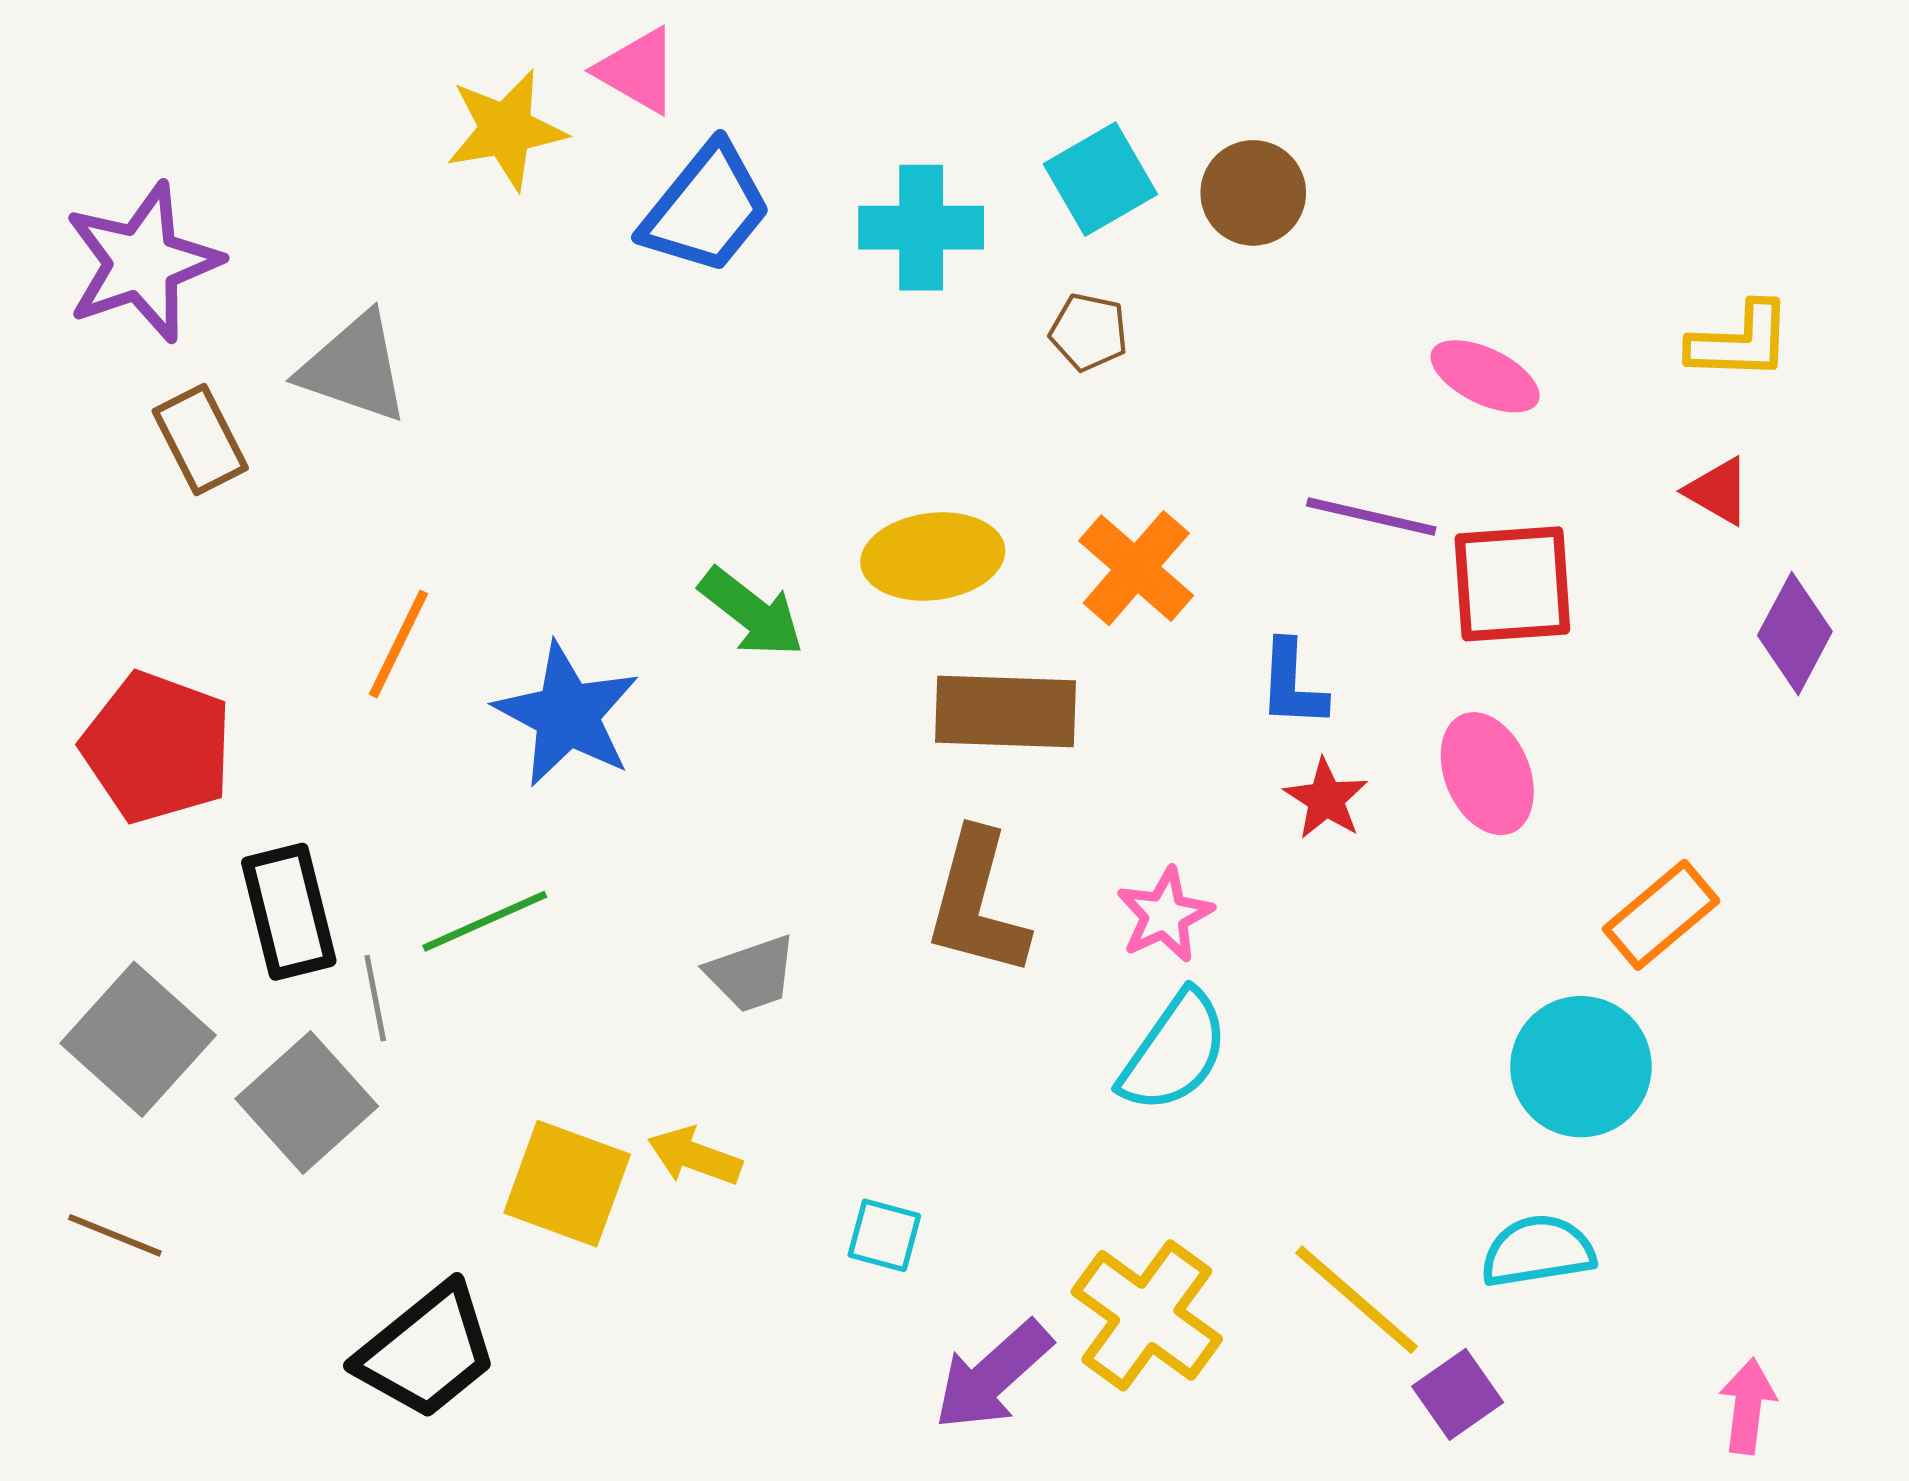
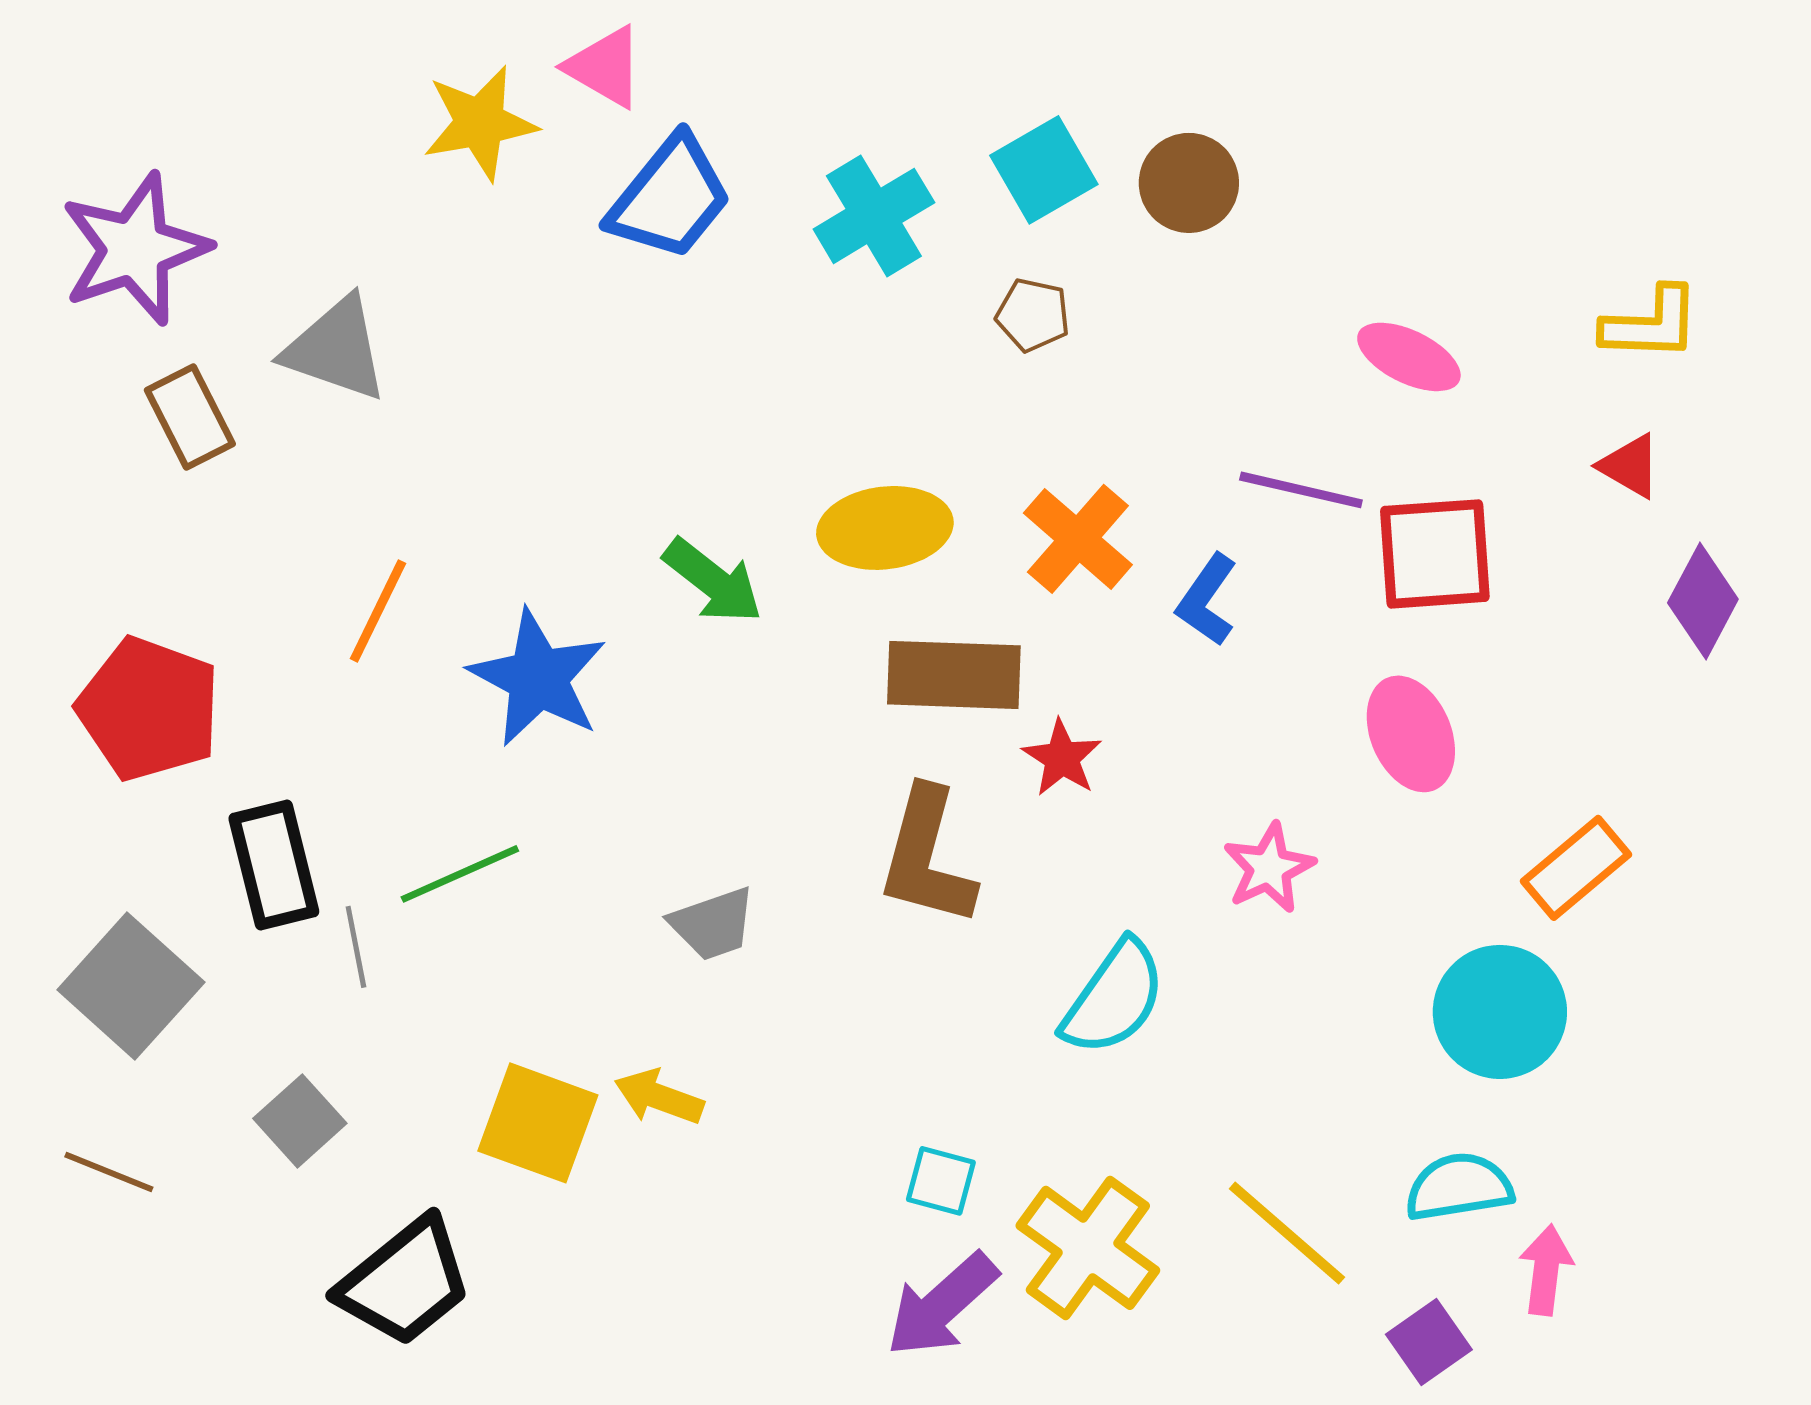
cyan cross: (921, 228) -> (874, 216), turned -31
blue L-shape: (1292, 684) -> (1207, 600), moved, turned 32
red star: (1326, 799) -> (1062, 758), moved
pink star: (1165, 915) -> (1269, 868), moved
gray square: (307, 1102) -> (300, 1121), moved, size x0.7
cyan square: (884, 1235) -> (941, 1181), moved
purple square: (1458, 1394) -> (1429, 1342), moved
pink arrow: (1748, 1406) -> (1546, 1270), moved

